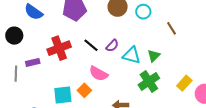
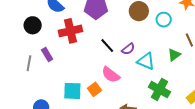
red cross: (59, 48) -> (70, 31), moved
green triangle: (154, 56) -> (174, 55), moved
purple rectangle: (33, 62) -> (47, 55), turned 64
green cross: (149, 81) -> (159, 89), turned -35

